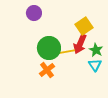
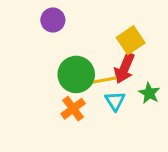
green star: (96, 50) -> (149, 93), moved
cyan triangle: (95, 65) -> (115, 101), moved

